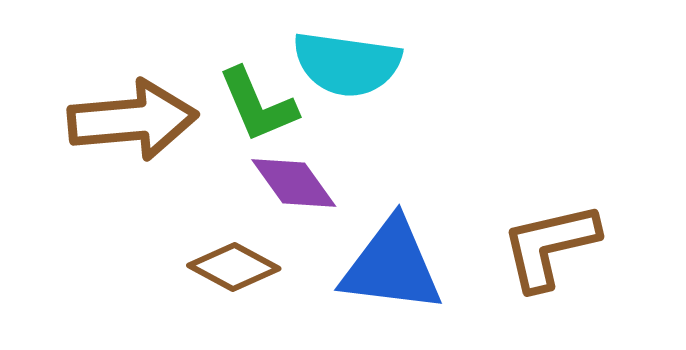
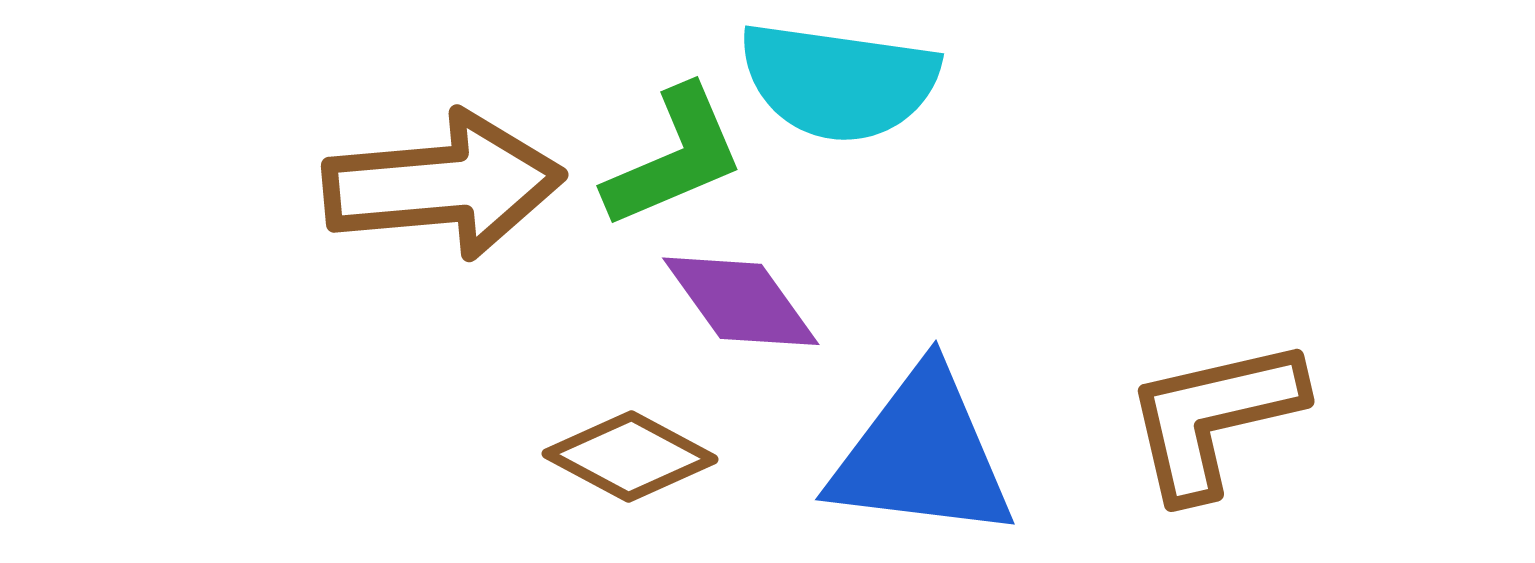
green L-shape: (258, 105) -> (674, 157), turned -90

